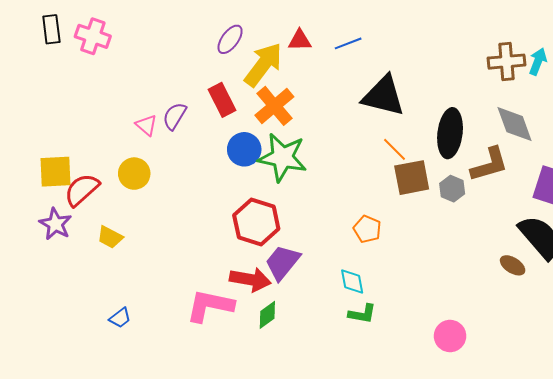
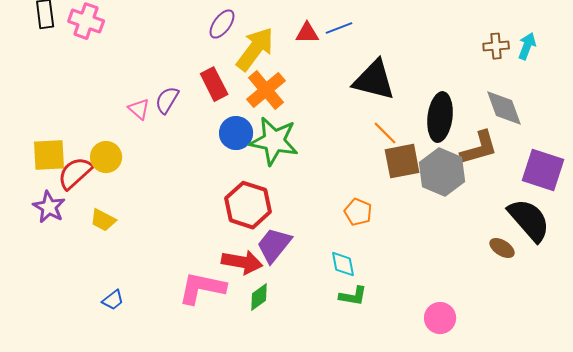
red triangle: (300, 40) -> (307, 33), moved
brown cross: (507, 62) -> (496, 46), size x0.7
yellow circle: (134, 174) -> (106, 157), moved
gray hexagon: (452, 189) -> (442, 172), size x1.8

